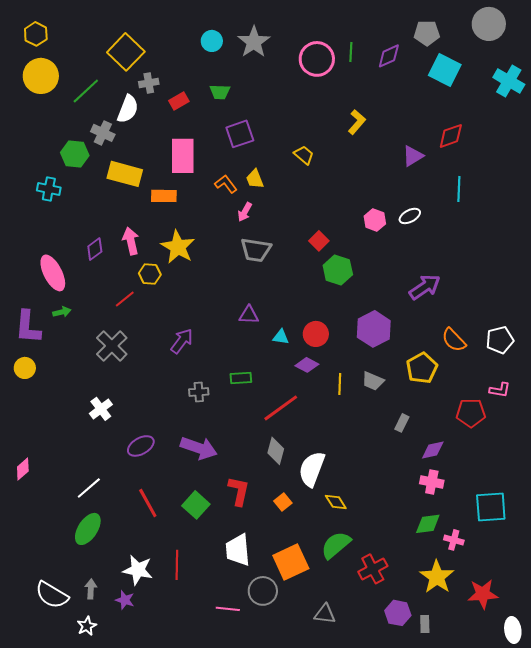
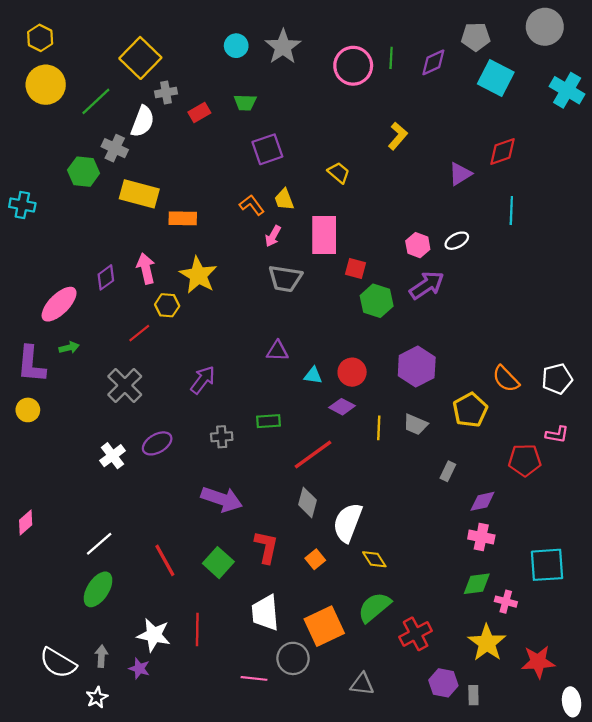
pink rectangle: (183, 156) -> (324, 235), moved
cyan cross: (49, 189) -> (22, 205), moved
red square: (319, 241) -> (355, 268), turned -30
pink ellipse: (53, 273) -> (59, 304), turned 72
purple arrow: (425, 287) -> (427, 285), moved
purple ellipse: (141, 446) -> (157, 443), moved

